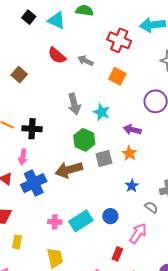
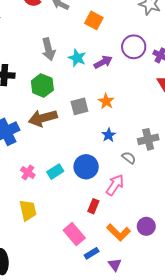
purple arrow: (132, 130) -> (103, 62), moved, turned 138
green hexagon: (84, 140) -> (42, 85), moved
blue circle: (110, 216) -> (86, 167), size x1.5
cyan rectangle: (81, 221) -> (55, 172), size x0.7
pink cross: (55, 222) -> (28, 172), turned 32

